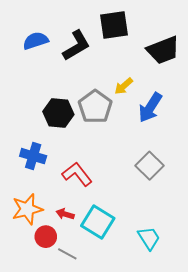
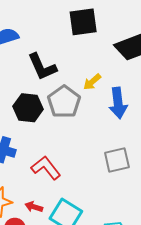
black L-shape: (76, 46) -> (42, 67), moved, turned 96
blue arrow: (150, 107) -> (118, 103), turned -40
gray square: (150, 166) -> (117, 160), turned 32

